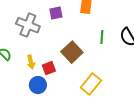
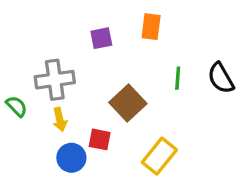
gray cross: (28, 25) -> (55, 80), moved, turned -30
red square: (49, 68) -> (100, 139), moved, turned 32

